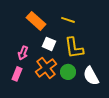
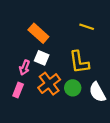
yellow line: (68, 20) -> (87, 27), moved
white square: (49, 44) -> (42, 58), moved

